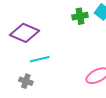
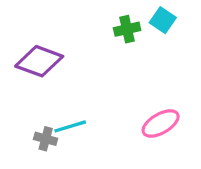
cyan line: (40, 59) -> (70, 126), moved

